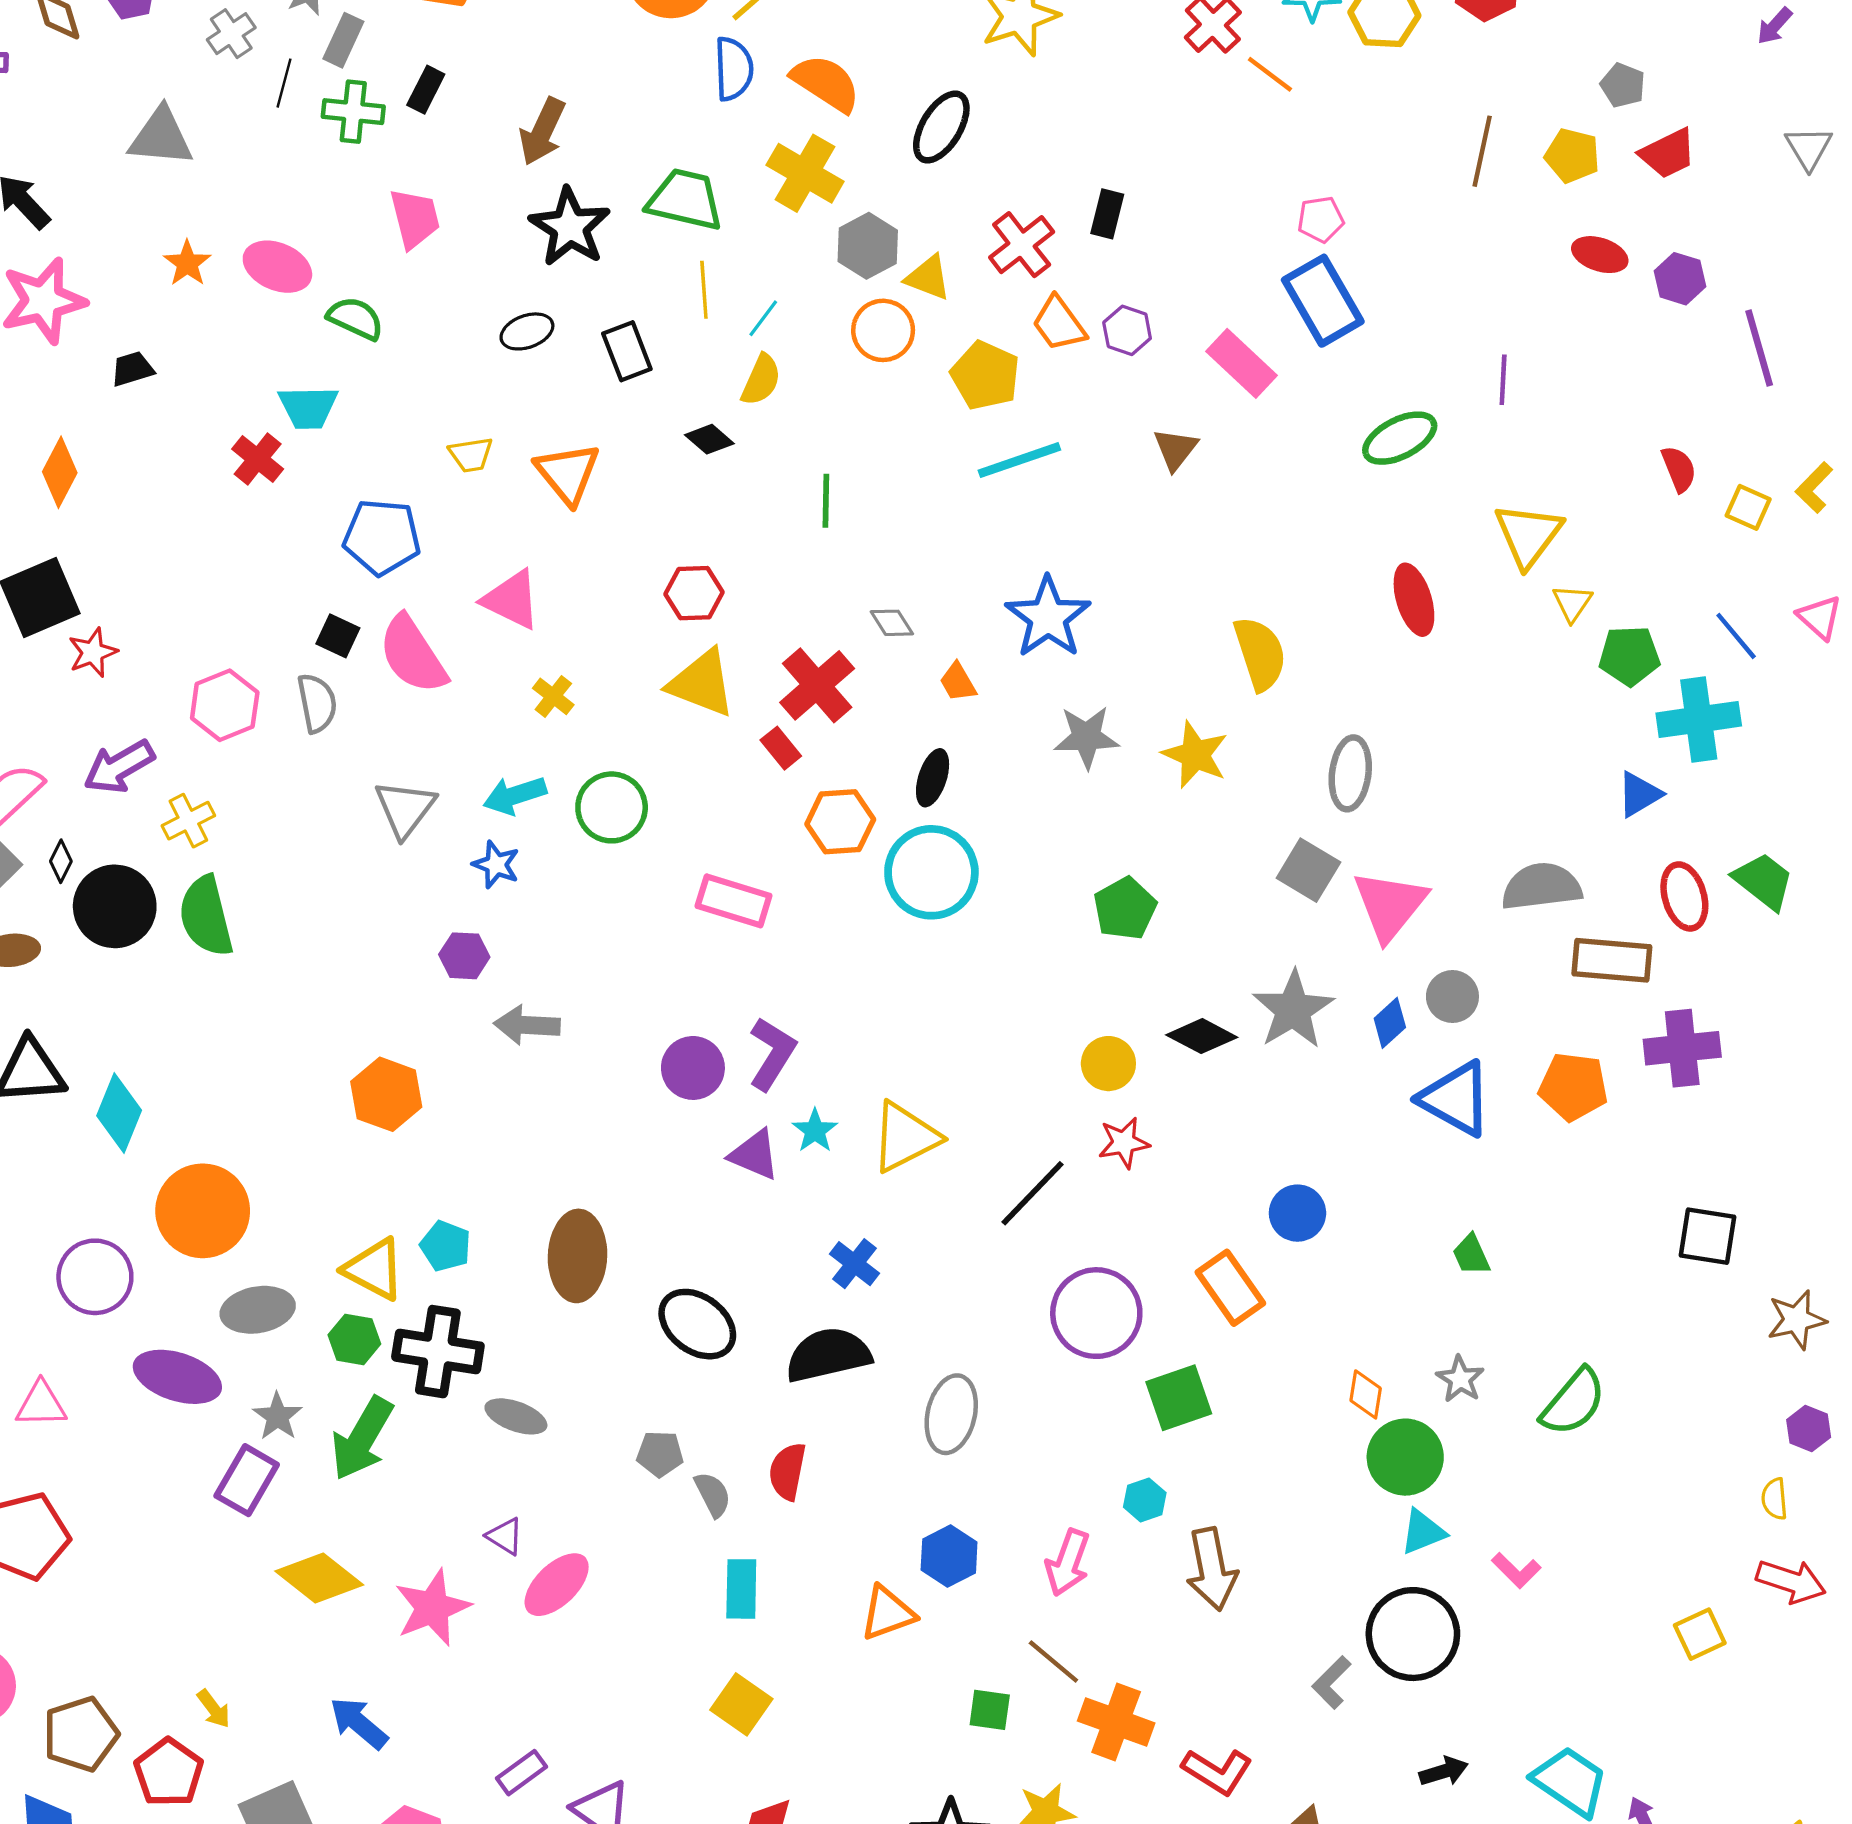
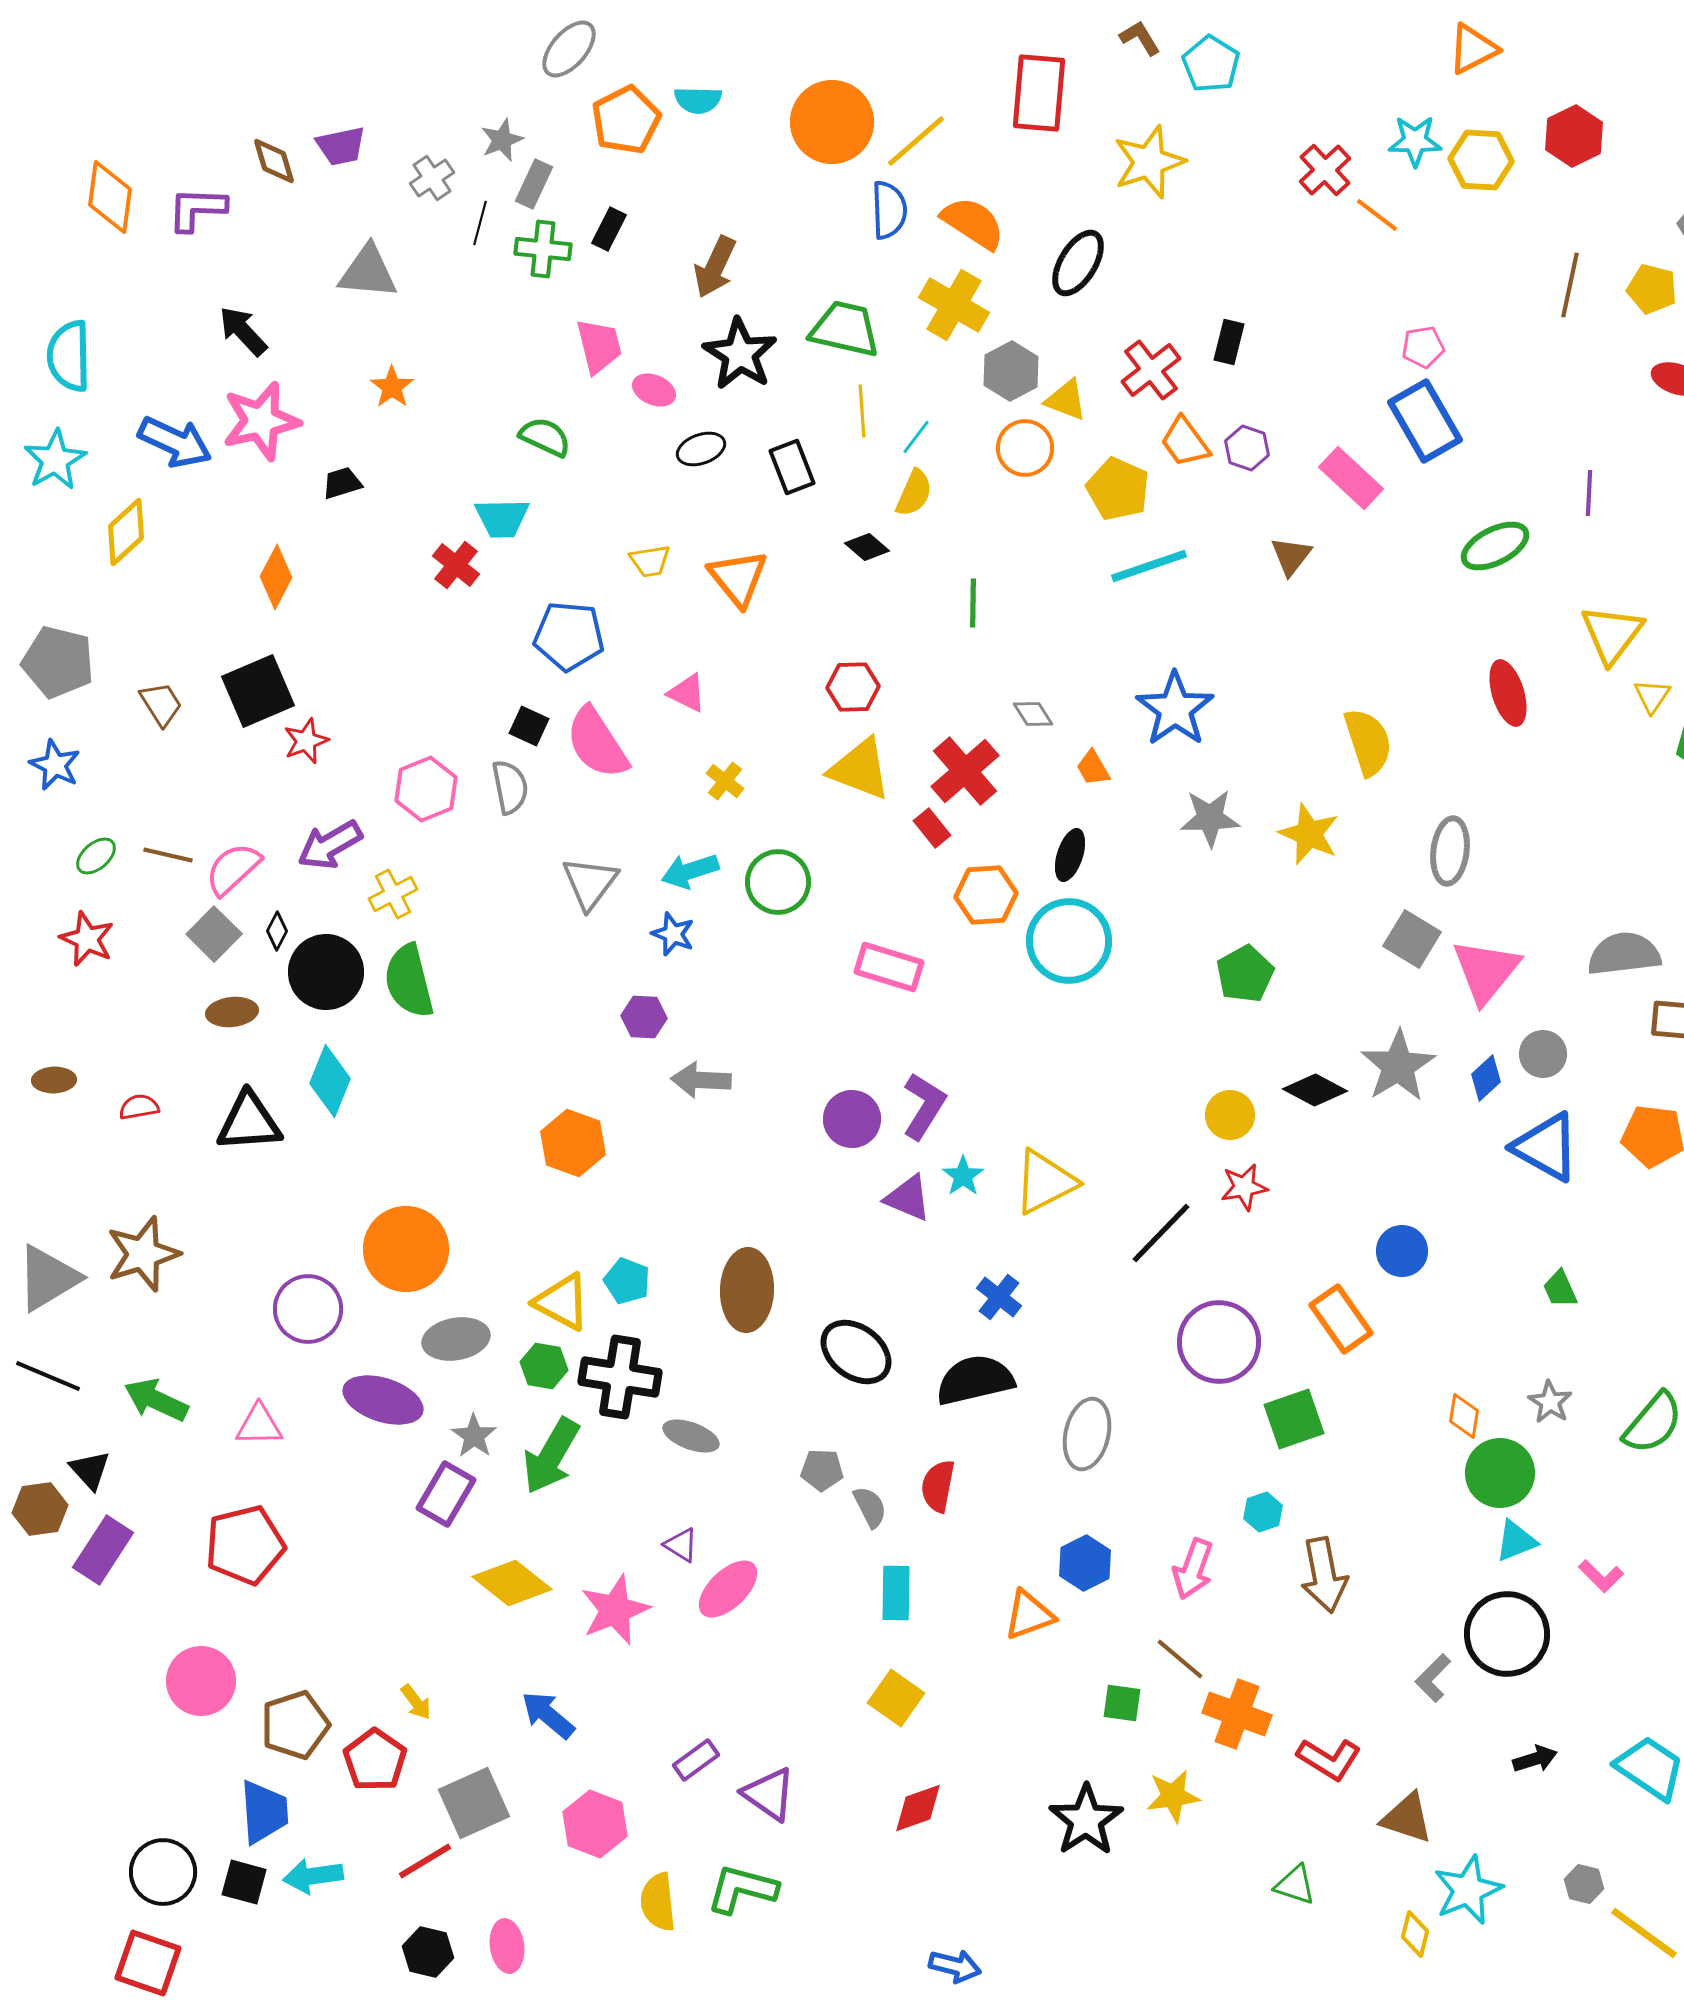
pink ellipse: (277, 267) -> (654, 390), moved, size x0.7
pink triangle: (512, 600) -> (687, 693), size x0.7
cyan diamond: (119, 1113) -> (330, 1081), moved

